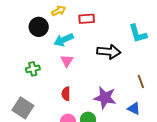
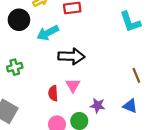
black arrow: (109, 52) -> (71, 56), moved
pink triangle: (67, 61) -> (73, 85), moved
purple star: (105, 98) -> (98, 105), moved, size x0.6

